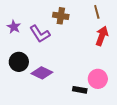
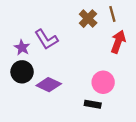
brown cross: (61, 16) -> (88, 19), moved, turned 35
purple star: (14, 27) -> (22, 48), moved
pink circle: (98, 79) -> (103, 82), moved

